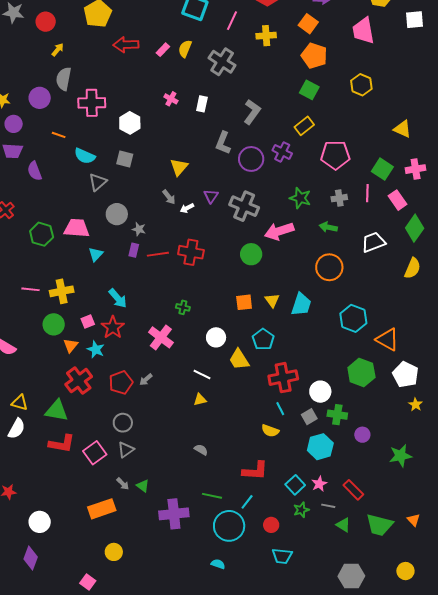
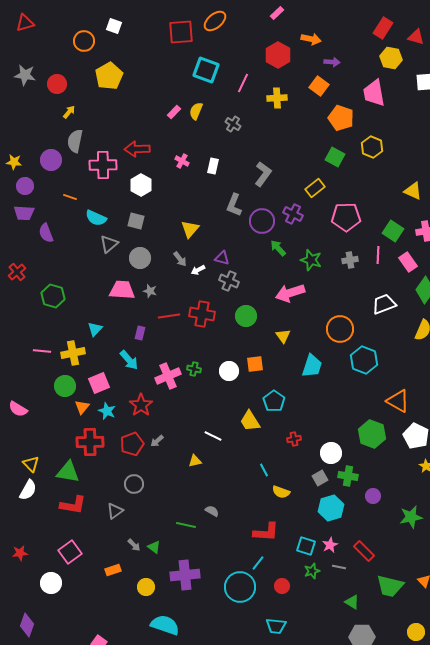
red arrow: (126, 45) -> (137, 149), moved
orange pentagon: (314, 56) -> (341, 118), moved
gray cross: (222, 62) -> (233, 124), size x0.6
green square: (309, 90) -> (335, 157), moved
purple triangle: (211, 196) -> (222, 258), turned -49
gray cross: (244, 206) -> (229, 281), moved, size x0.7
gray circle: (117, 214) -> (140, 258), moved
green arrow: (328, 227) -> (278, 248), moved, turned 36
pink trapezoid: (77, 228) -> (122, 290), moved
purple rectangle: (134, 250) -> (140, 333), moved
cyan triangle: (96, 254) -> (95, 329), moved
green circle: (251, 254) -> (246, 316), moved
yellow triangle: (272, 300) -> (283, 336), moved
cyan hexagon: (353, 318) -> (364, 360), moved
pink square: (88, 321) -> (99, 383), size x1.5
red star: (113, 327) -> (141, 405), moved
pink cross: (161, 337) -> (168, 376), moved, turned 30
white circle: (216, 337) -> (229, 371), moved
red cross: (283, 378) -> (294, 439), size x0.5
red cross: (79, 381) -> (90, 442), turned 36
yellow triangle: (200, 400) -> (195, 461), moved
yellow triangle: (20, 403) -> (31, 464), turned 30
cyan line: (280, 409) -> (264, 470), moved
gray triangle: (126, 450) -> (115, 511), moved
pink square: (95, 453) -> (70, 552), moved
cyan square: (295, 485) -> (306, 546), turned -30
green line: (212, 496) -> (186, 525), moved
orange rectangle: (102, 509) -> (113, 570), size x0.6
green triangle: (343, 525) -> (352, 602), moved
yellow circle: (114, 552) -> (146, 587), moved
cyan trapezoid: (282, 556) -> (276, 626), moved
purple diamond: (31, 558) -> (27, 625), moved
cyan semicircle: (218, 564) -> (165, 625), moved, size x2.0

